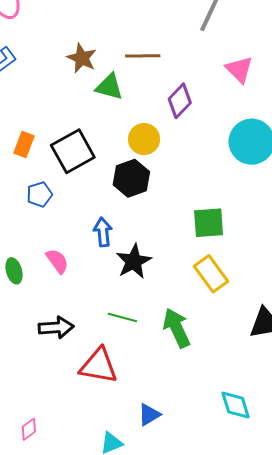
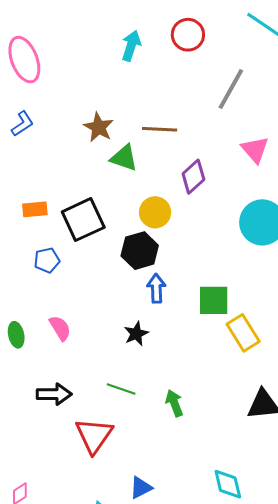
orange rectangle: (24, 145) -> (35, 209), turned 60
blue arrow: (103, 232) -> (156, 288), moved
black star: (134, 261) -> (136, 334), size x0.7
yellow rectangle: (211, 274) -> (243, 333), moved
green arrow: (177, 328) -> (174, 403), size x0.7
red triangle: (99, 366) -> (94, 435), turned 51

